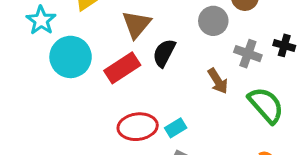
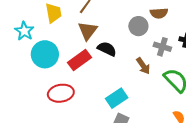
black semicircle: (164, 53) -> (107, 49), turned 90
red ellipse: (138, 127) -> (61, 93), moved
cyan rectangle: (176, 128) -> (117, 98), size x1.5

